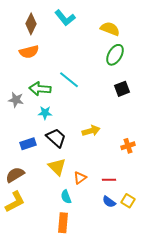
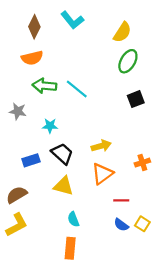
yellow semicircle: (110, 29) -> (122, 32), turned 102
green arrow: (40, 89) -> (44, 86), moved
yellow triangle: (57, 167) -> (63, 186), turned -30
orange triangle: (80, 178) -> (102, 174), moved, size x1.5

